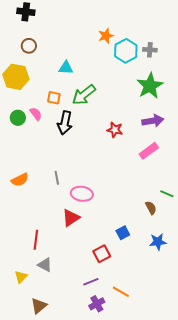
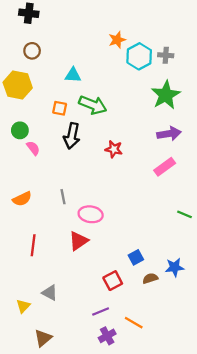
green arrow: (84, 95) -> (93, 105), turned -120
pink semicircle: (36, 114) -> (33, 148), moved
red star: (115, 130) -> (114, 149), moved
brown semicircle: (151, 208) -> (150, 278), moved, turned -80
red line: (36, 240) -> (33, 245), moved

